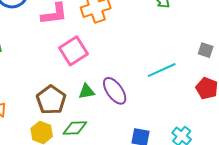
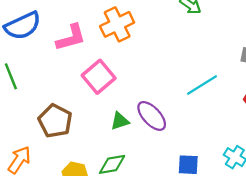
brown pentagon: (51, 100) -> (55, 121), moved

